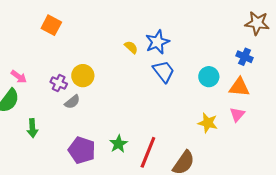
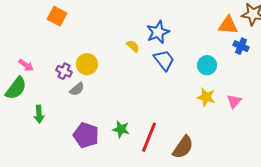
yellow semicircle: (131, 47) -> (133, 46), moved
orange triangle: (239, 87) -> (228, 25), moved
yellow star: (208, 123) -> (206, 97), moved
green star: (119, 144) -> (121, 129), turned -30

